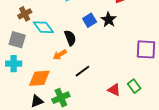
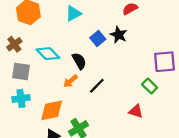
brown cross: (25, 14) -> (14, 44), moved
black line: (82, 71) -> (97, 86), moved
green rectangle: (134, 86) -> (150, 86), moved

